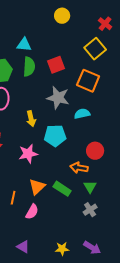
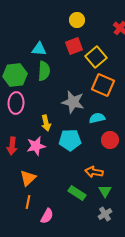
yellow square: (95, 49) -> (96, 57), moved
red square: (56, 65) -> (74, 46), moved
red circle: (95, 151) -> (110, 140), moved
pink star: (28, 154) -> (36, 146), moved
orange triangle: (37, 187) -> (28, 178), moved

